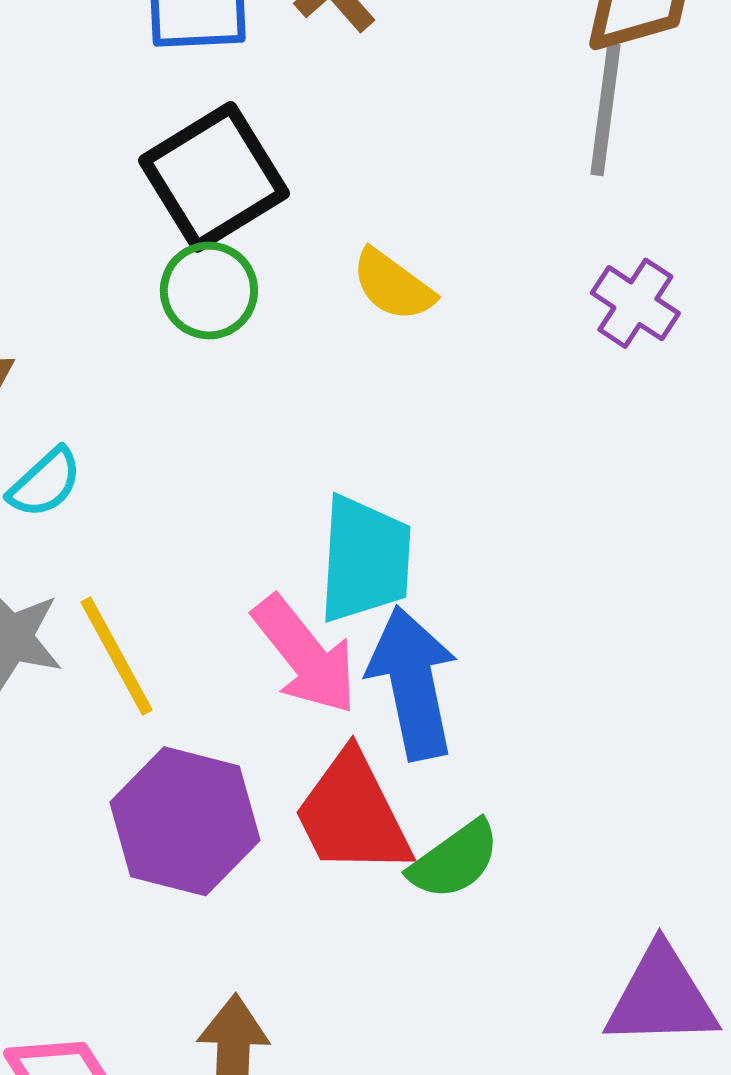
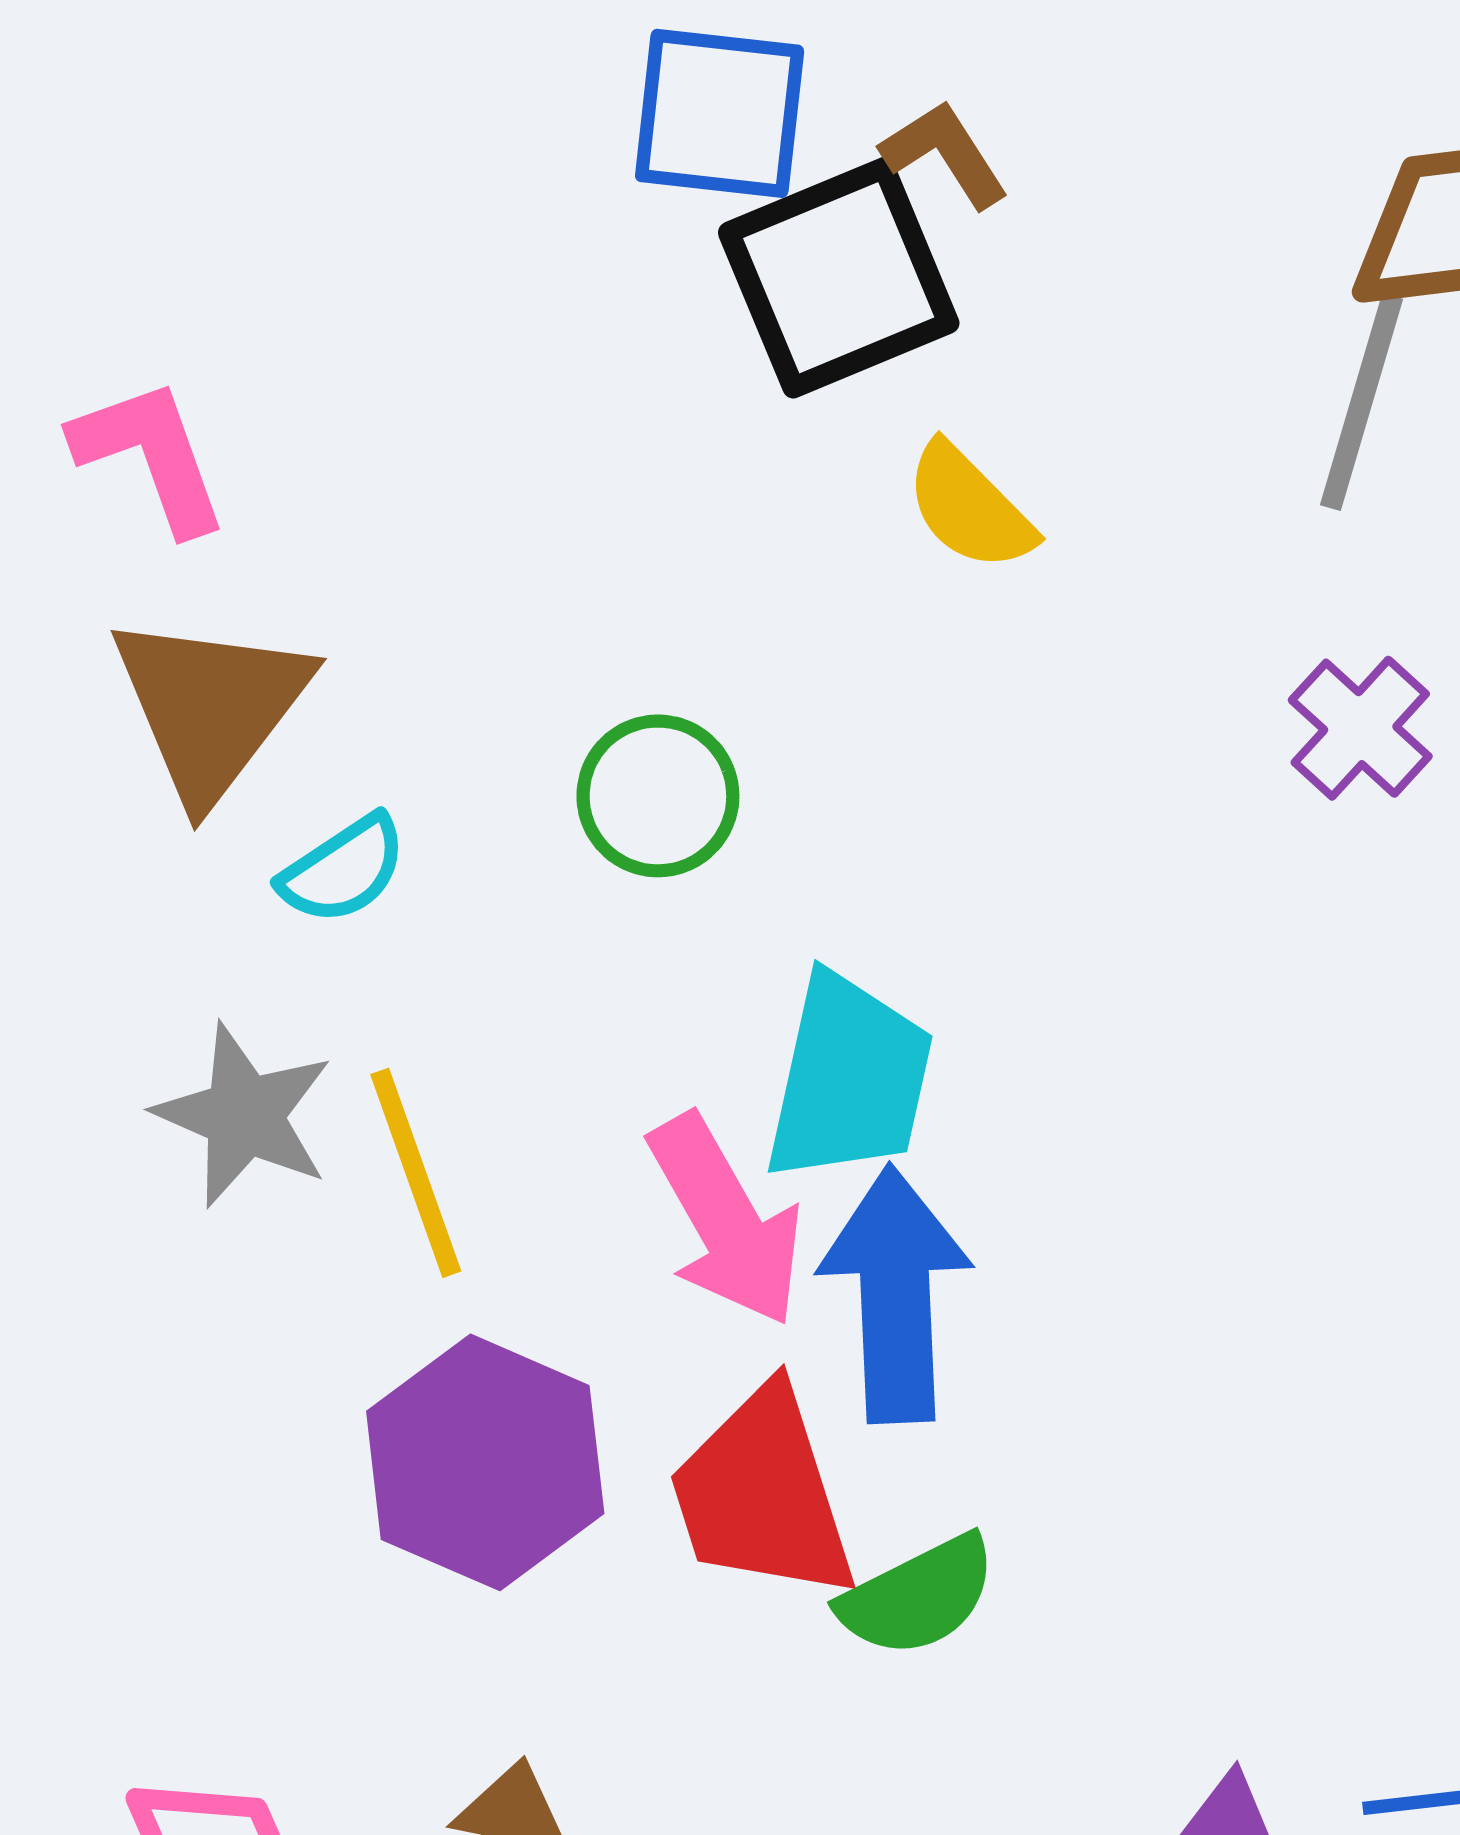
black square: (214, 177) -> (839, 278), moved
yellow semicircle: (393, 285) -> (970, 507), moved
green circle: (209, 291) -> (658, 796), moved

